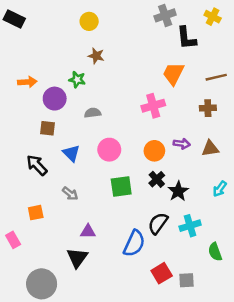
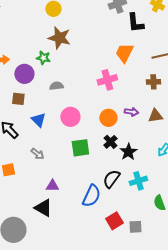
brown star: (96, 56) -> (59, 38), size x1.6
black triangle: (77, 258) -> (43, 208), turned -36

